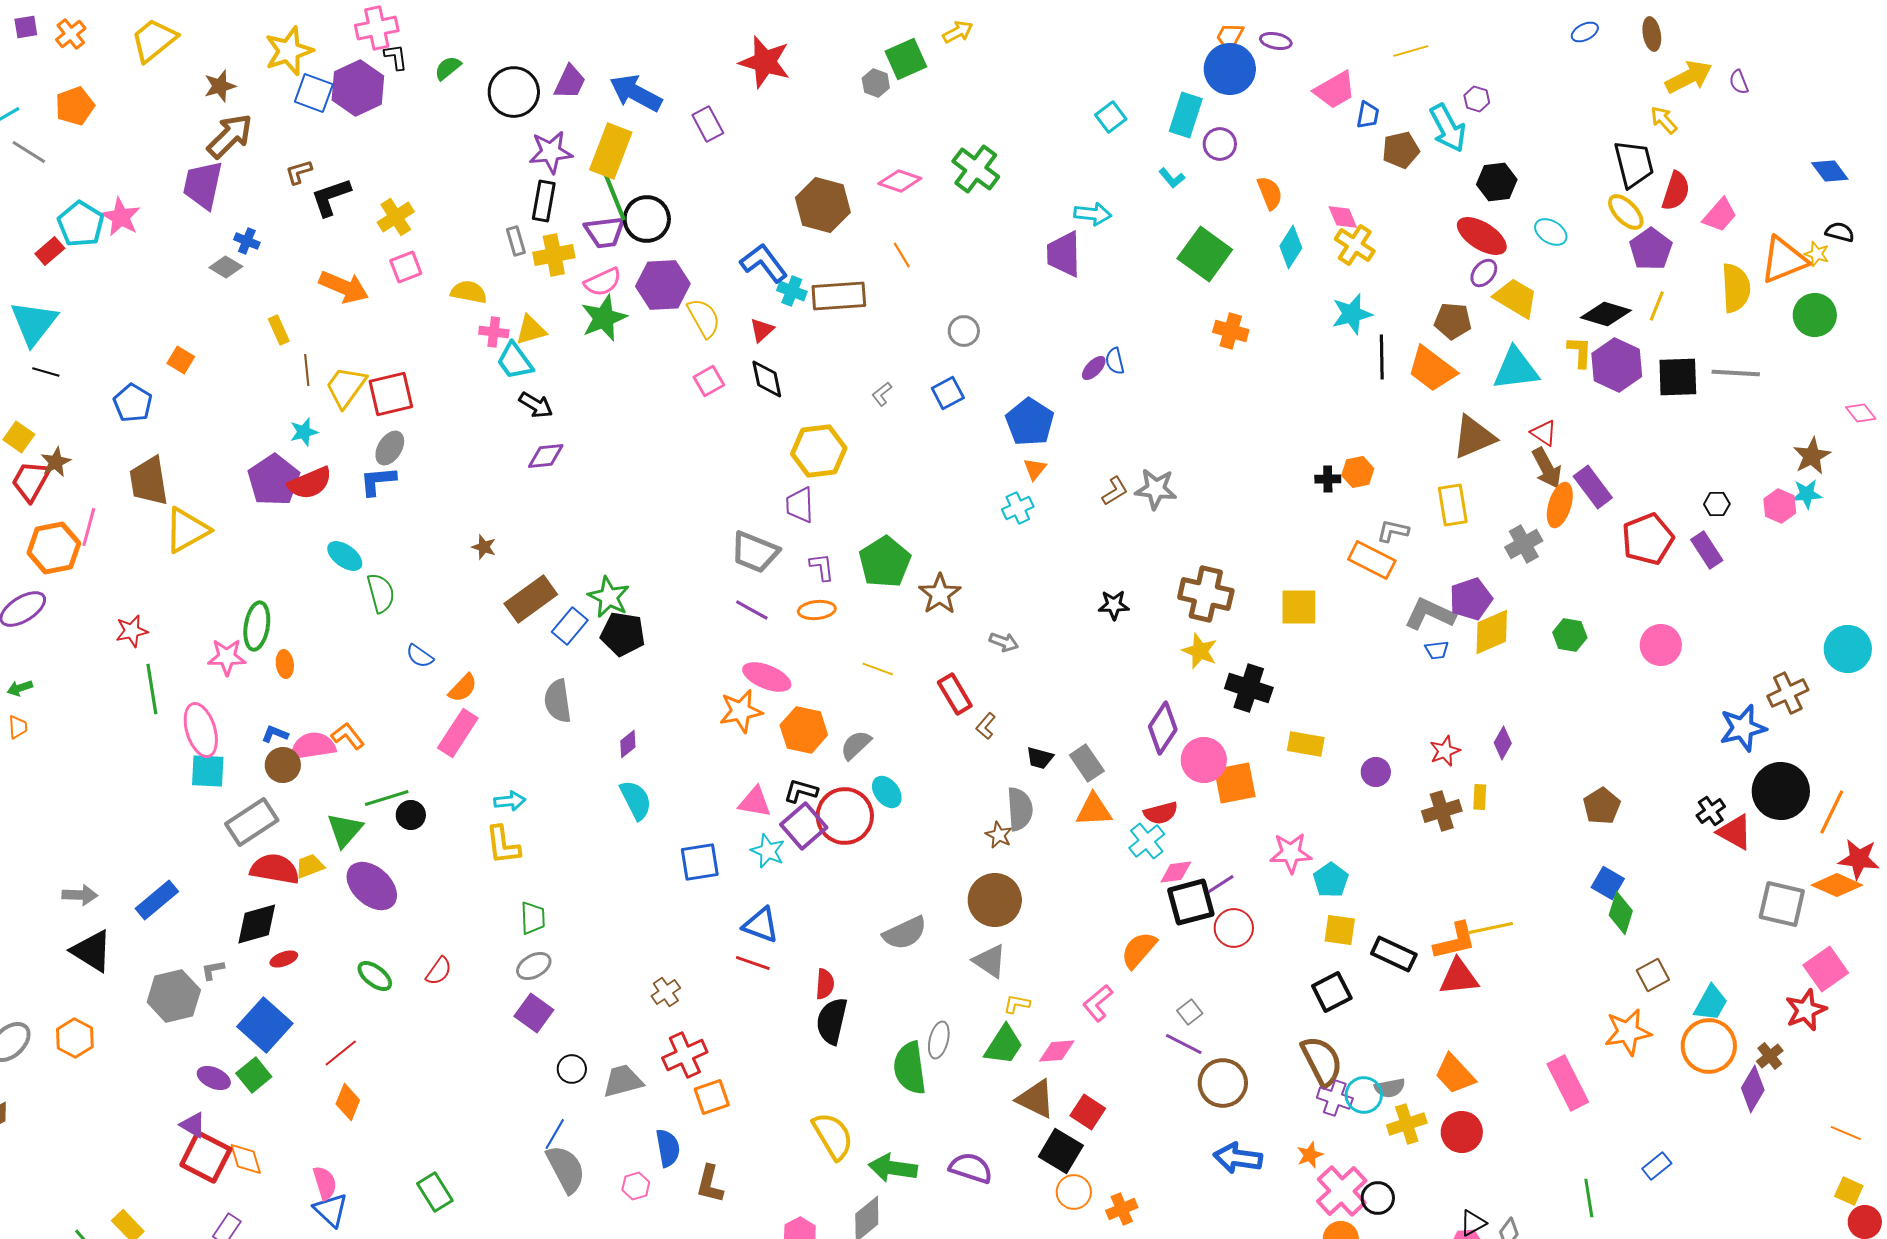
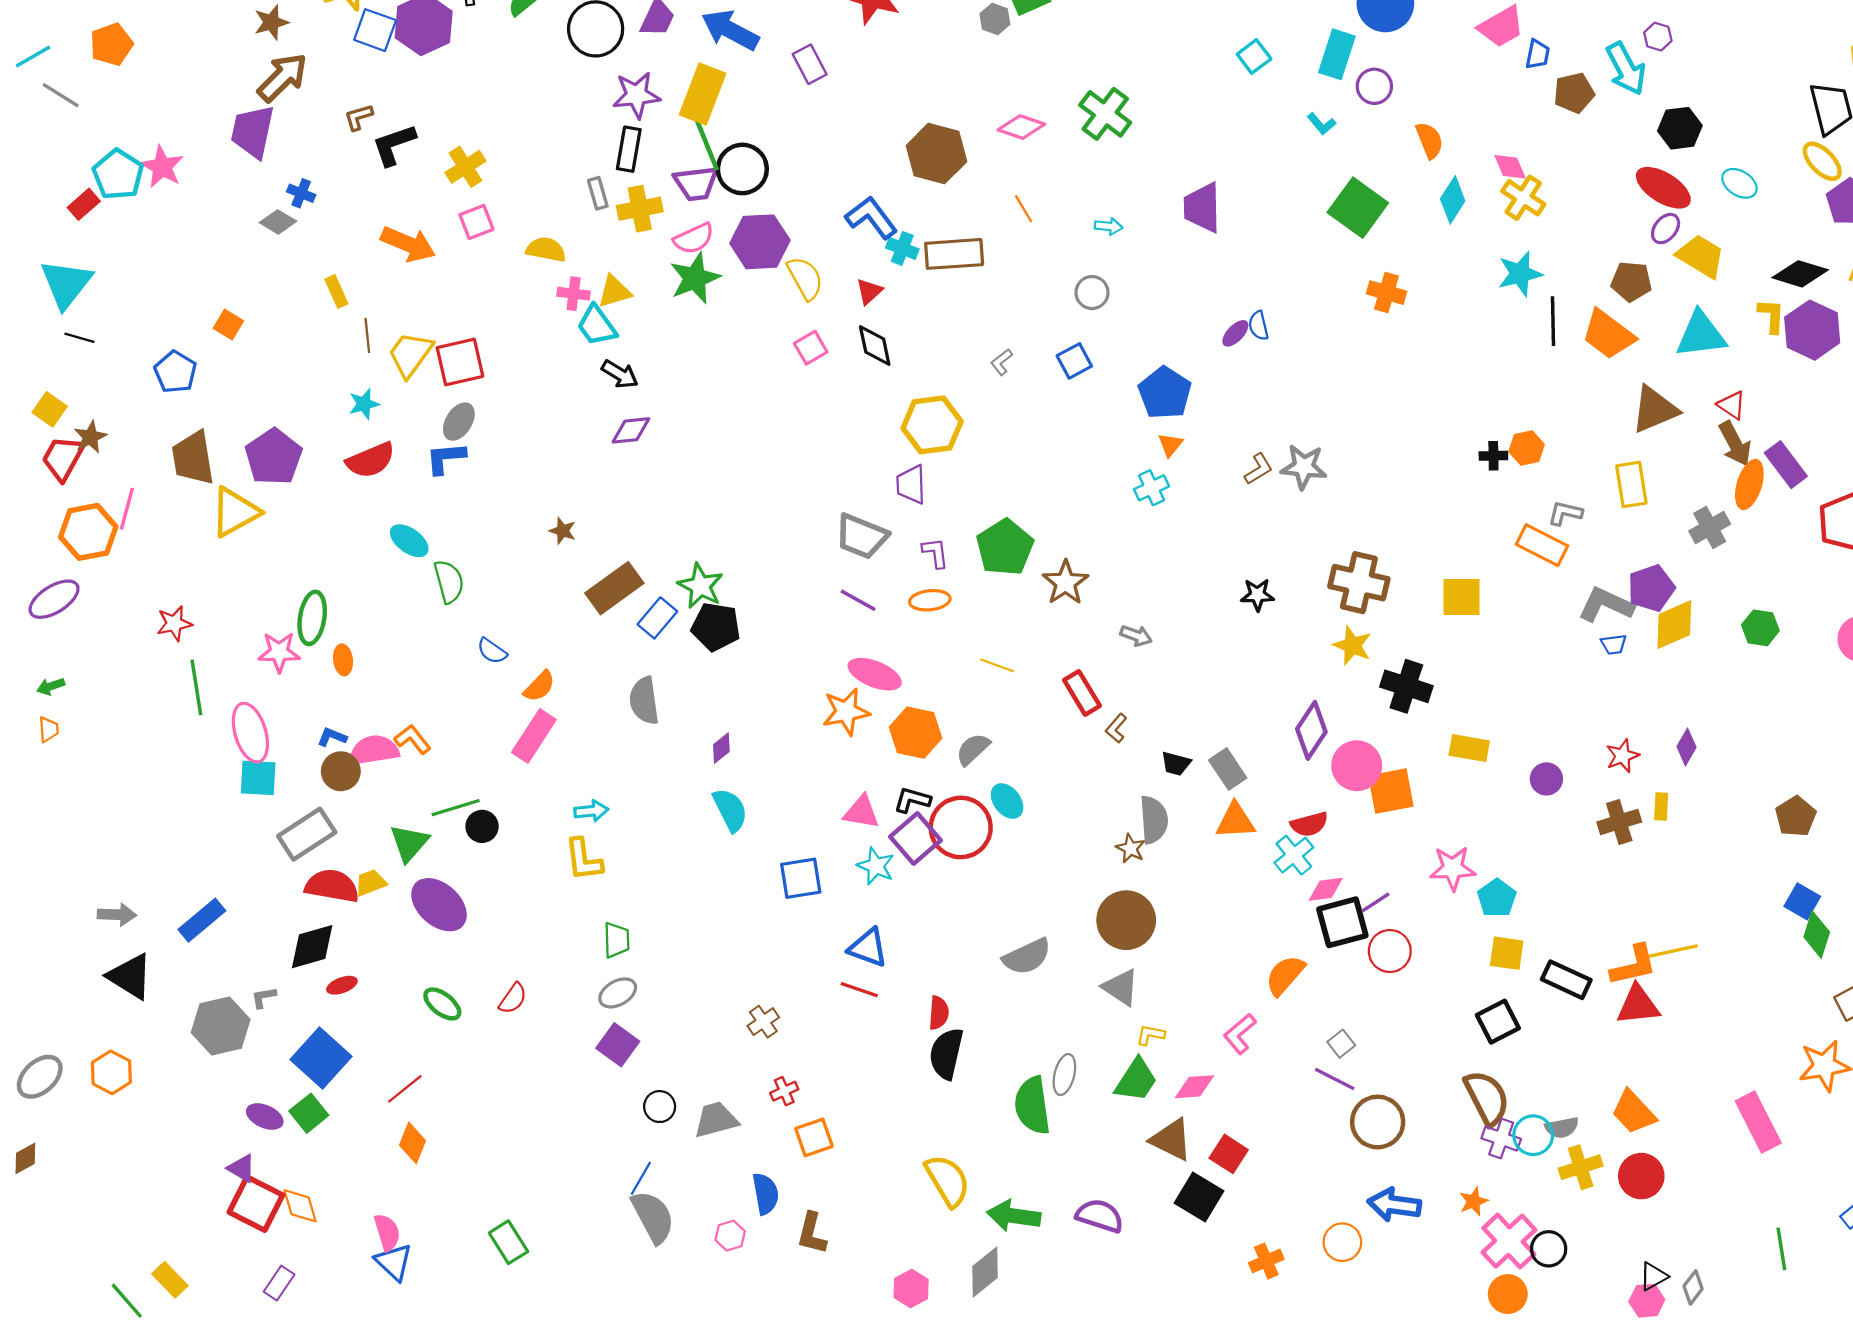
cyan arrow: (1093, 214) -> (1109, 226), moved, size x0.7
purple pentagon: (274, 480) -> (274, 457), moved
red cross: (685, 1055) -> (784, 1091), size x0.6
orange circle: (1074, 1192) -> (1342, 1242), moved

